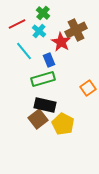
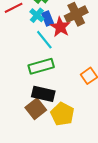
cyan line: (24, 51) -> (44, 40), moved
blue rectangle: (49, 60) -> (48, 18), moved

